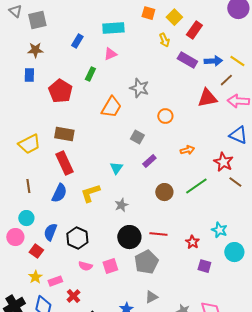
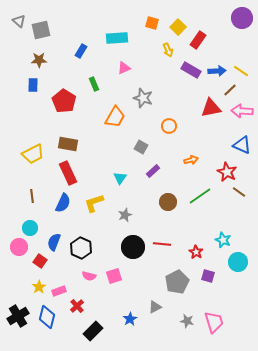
pink triangle: (110, 54) -> (124, 68), moved
green rectangle: (90, 74) -> (94, 84), turned -48
gray pentagon: (146, 262) -> (177, 282), moved

